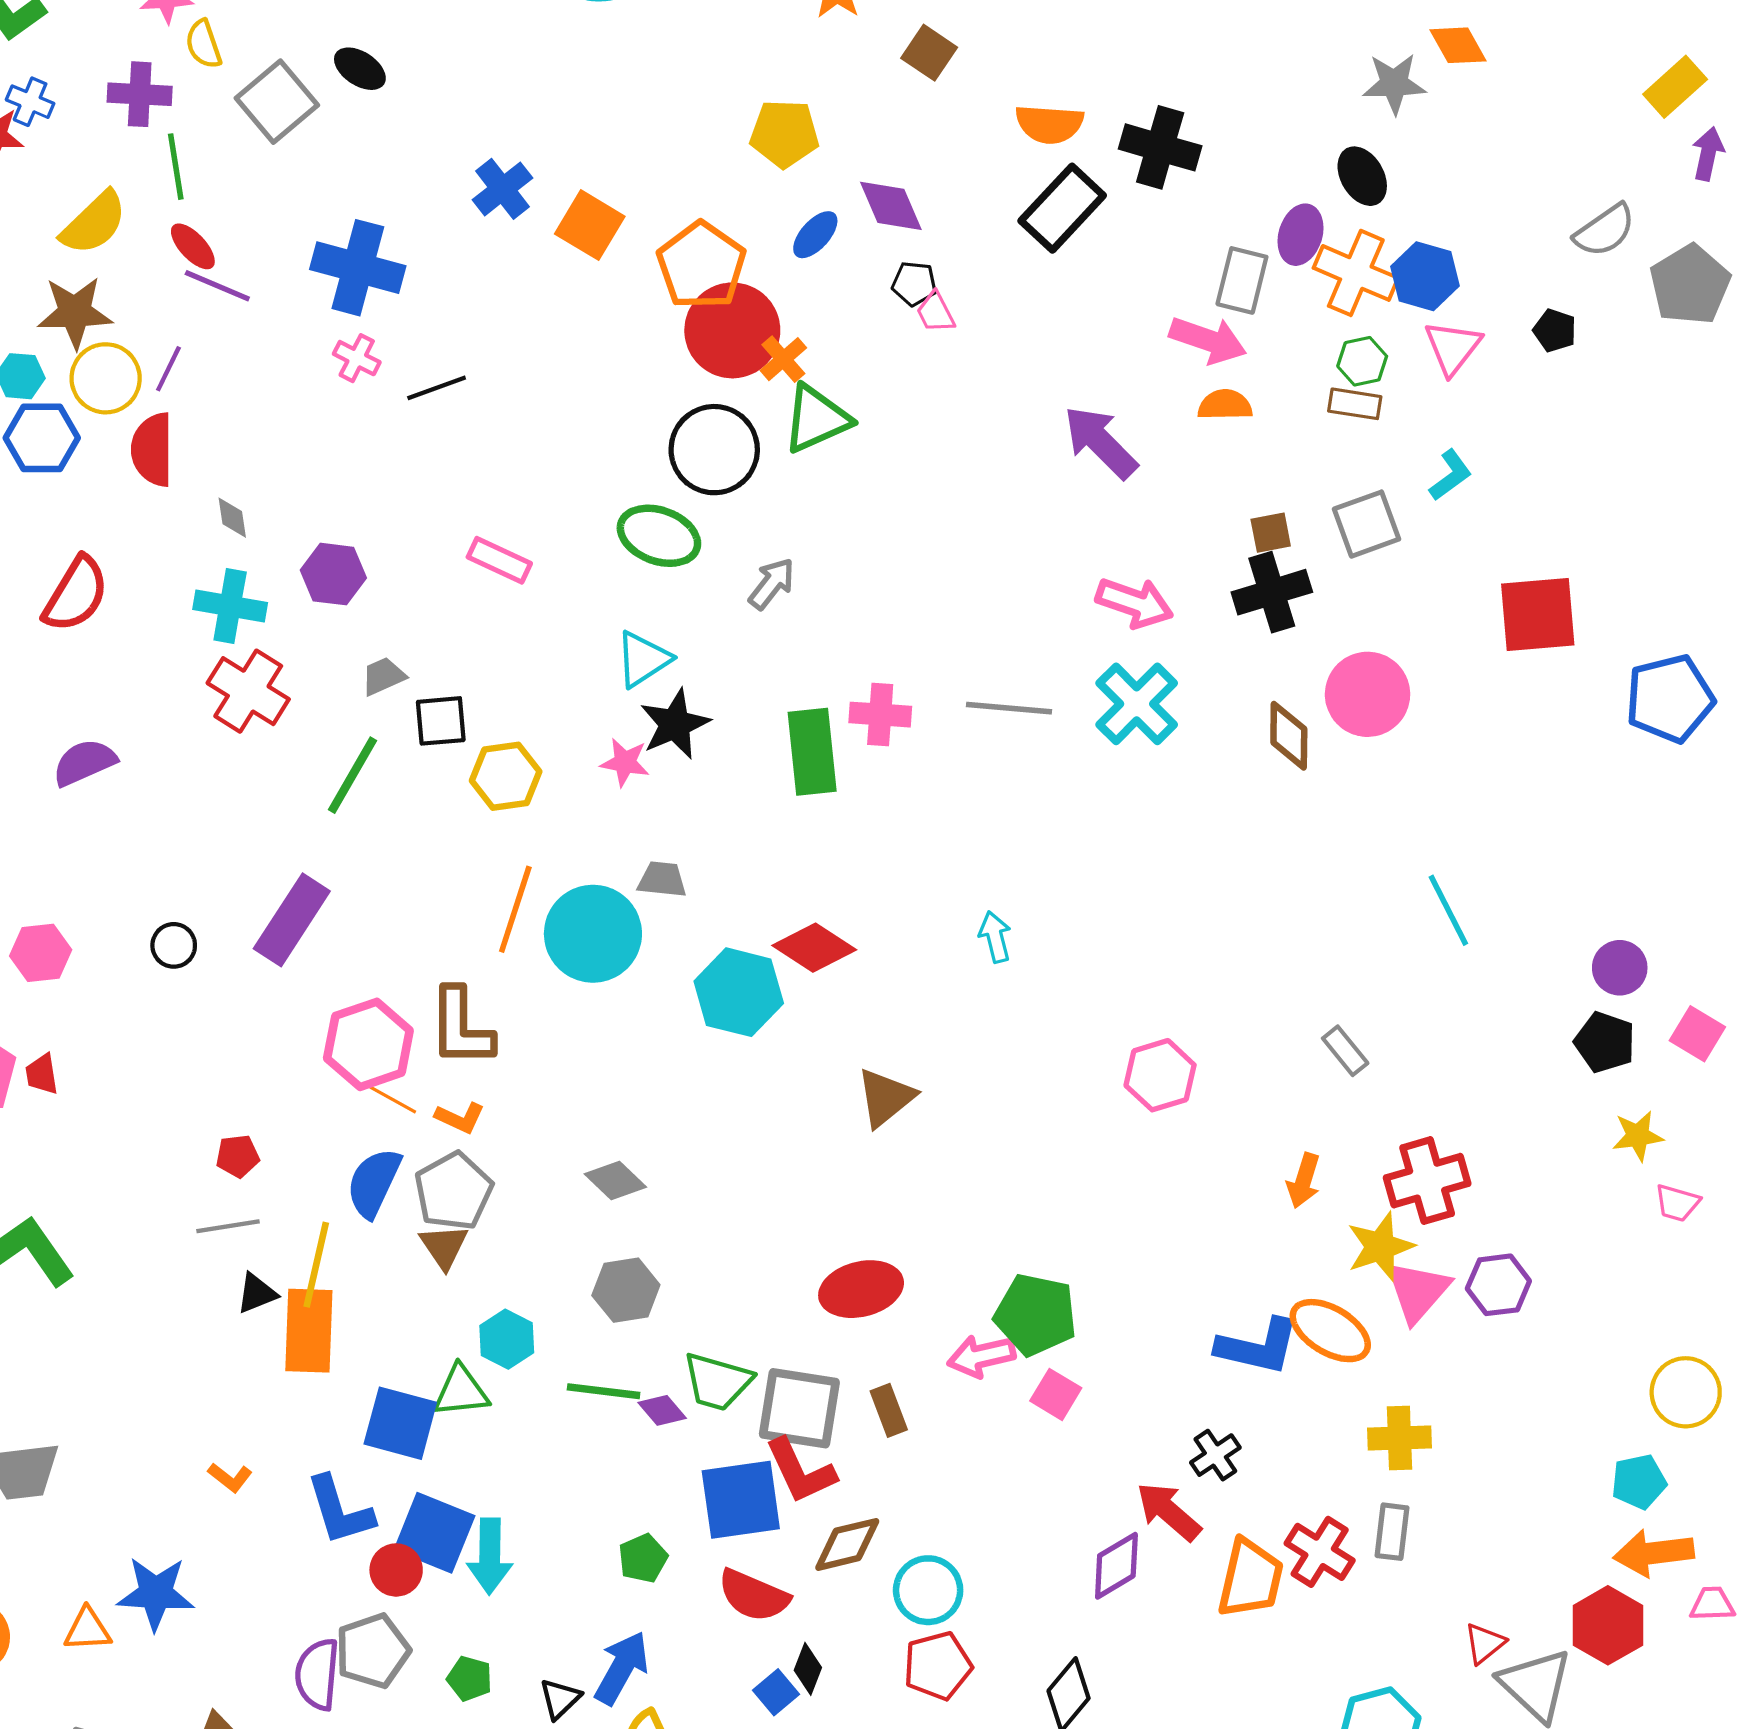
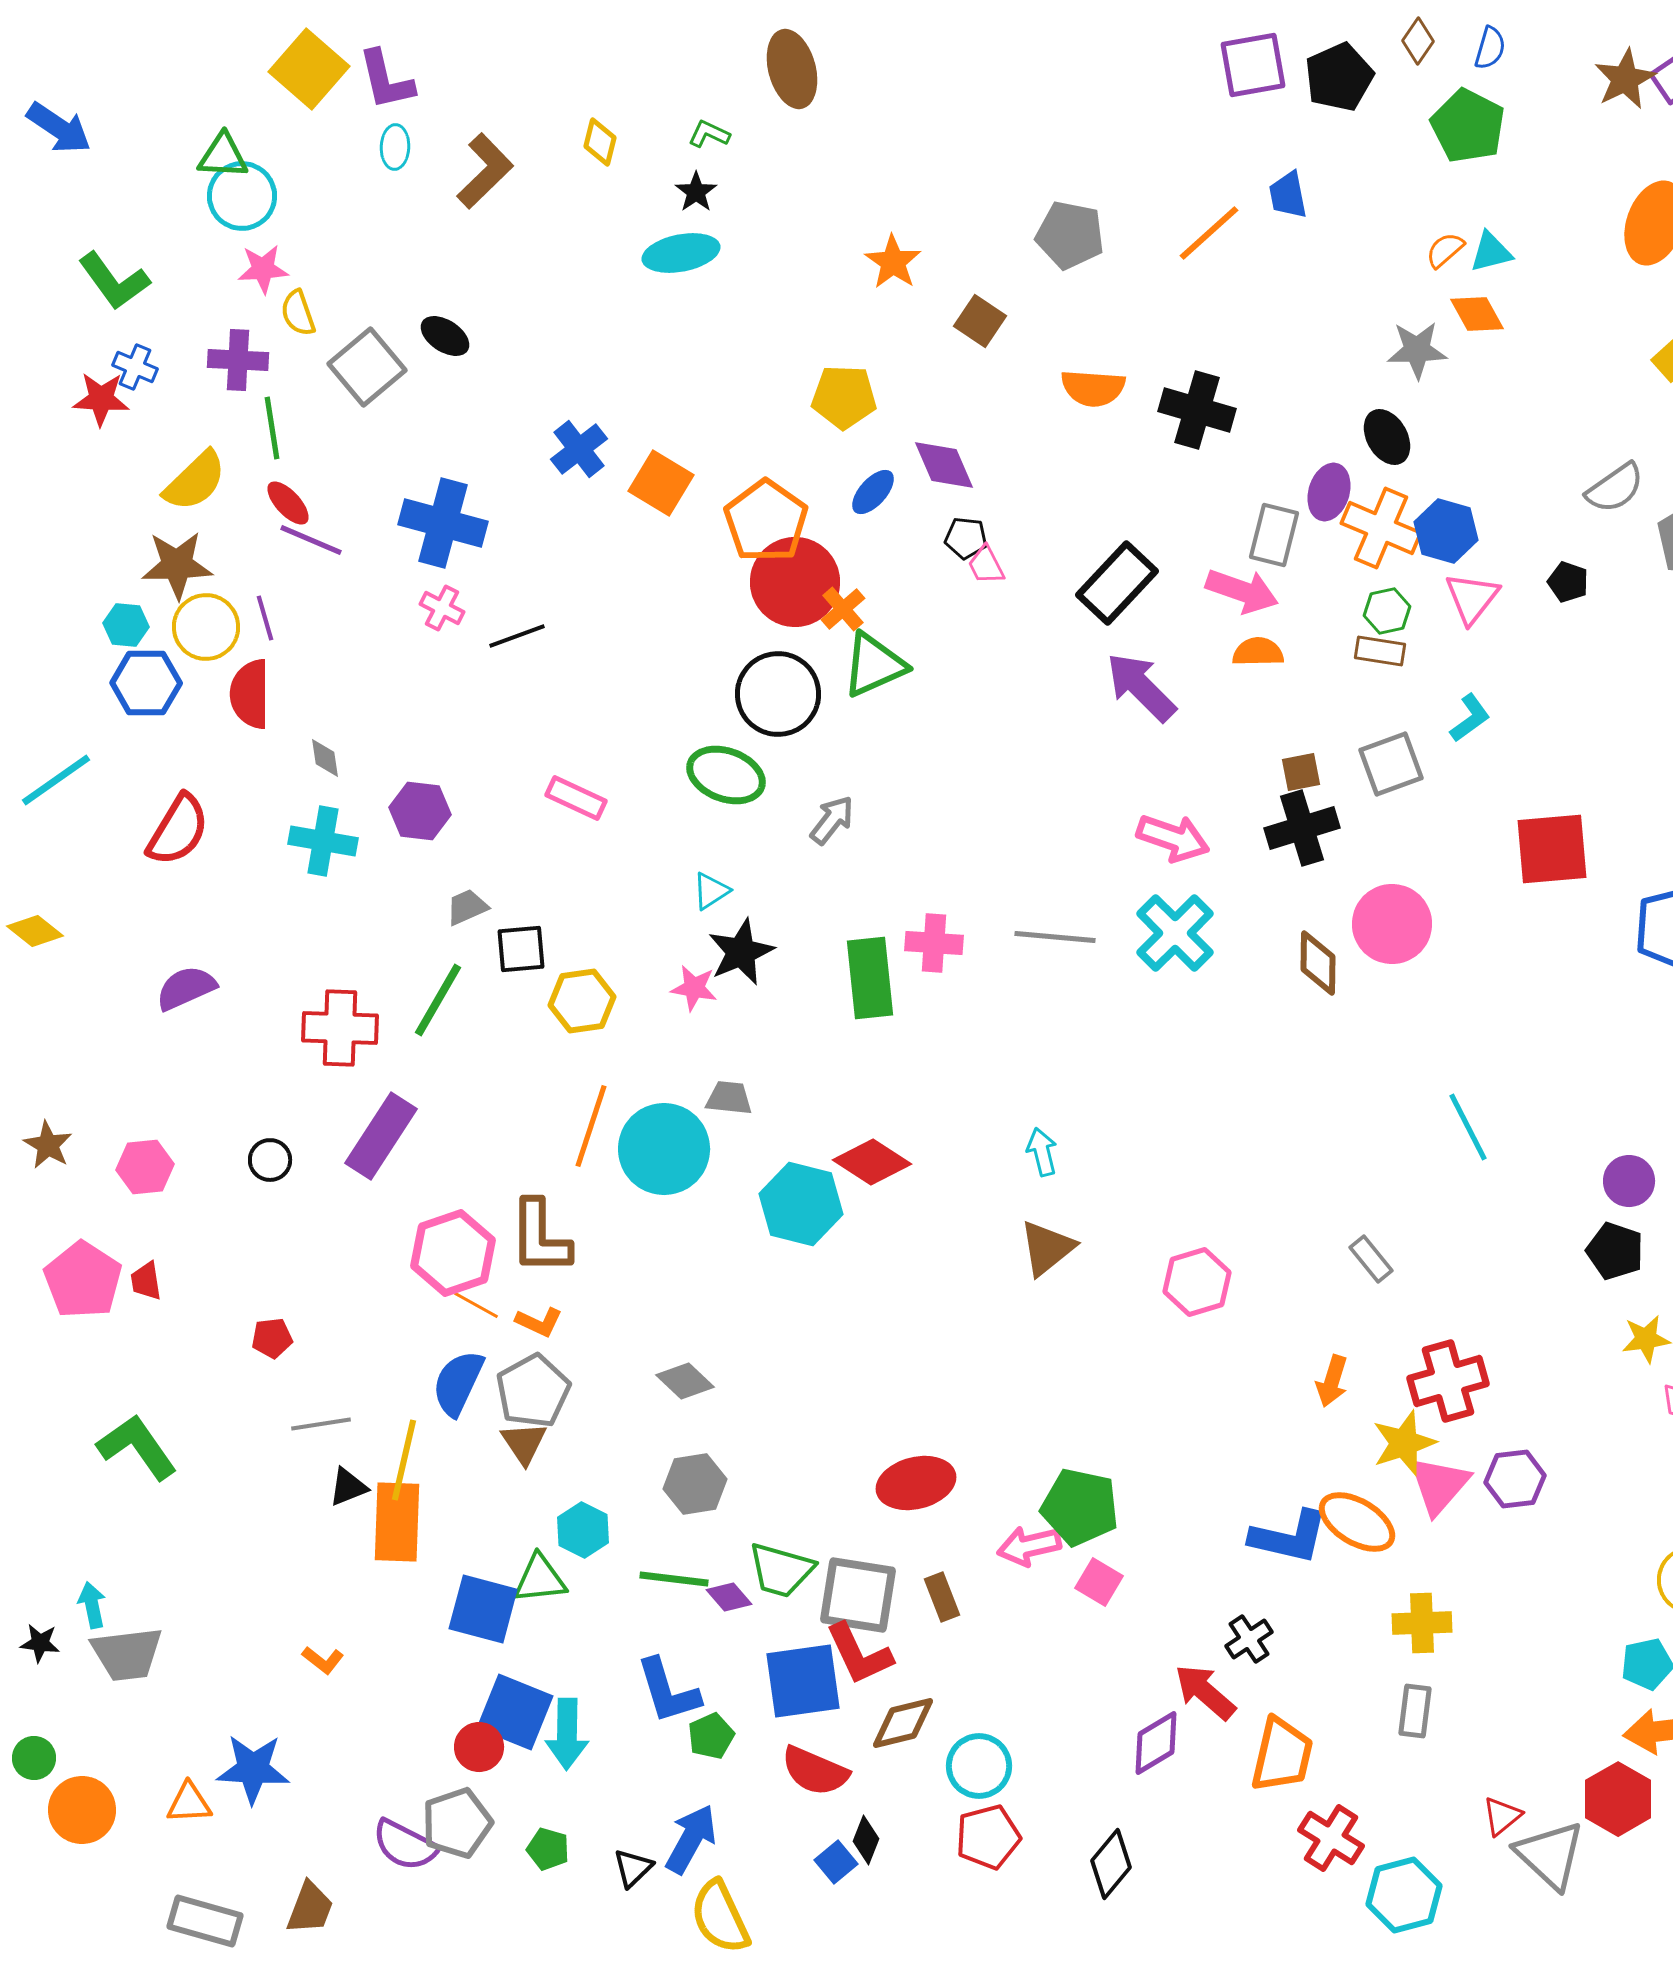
black rectangle: (1062, 208) -> (1117, 583), moved
purple line: (168, 369) -> (265, 618), turned -42
cyan triangle: (643, 659) -> (711, 891), size x0.7
red cross: (248, 691) -> (340, 1028), moved, turned -30
brown triangle: (886, 1098) -> (1047, 1248), moved
red pentagon: (238, 1156) -> (272, 1338), moved
blue L-shape: (340, 1510) -> (668, 1691), moved
red cross: (1320, 1552) -> (1331, 1838), moved
purple semicircle: (317, 1674) -> (405, 1845), turned -68

